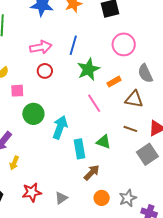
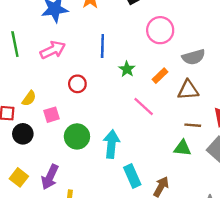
pink arrow: (41, 47) -> (53, 50), moved
green star: (88, 69) -> (127, 69), size x0.6
gray semicircle: (145, 73) -> (194, 57), turned -66
green triangle: (104, 142) -> (182, 148), moved
cyan rectangle: (79, 149) -> (132, 176), moved

